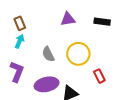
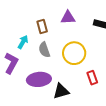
brown rectangle: (20, 23) -> (42, 27), moved
cyan arrow: (20, 41) -> (23, 42), moved

